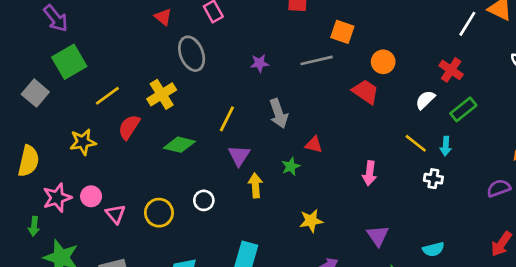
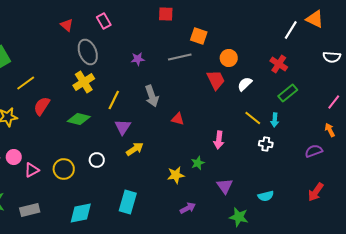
red trapezoid: (365, 92) -> (216, 80), turned 30
yellow cross: (162, 94) -> (84, 82), moved
white semicircle: (425, 100) -> (245, 84), moved
green star: (291, 166) -> (198, 163), moved
yellow arrow: (255, 185) -> (135, 149), turned 60
pink triangle: (115, 214) -> (32, 170), turned 42

